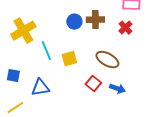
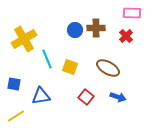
yellow square: (69, 59) -> (70, 67), turned 35
red square: (93, 84) -> (86, 97), moved

